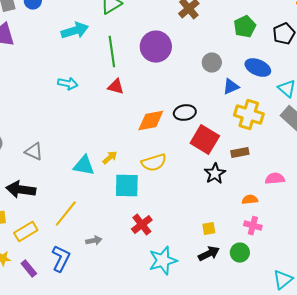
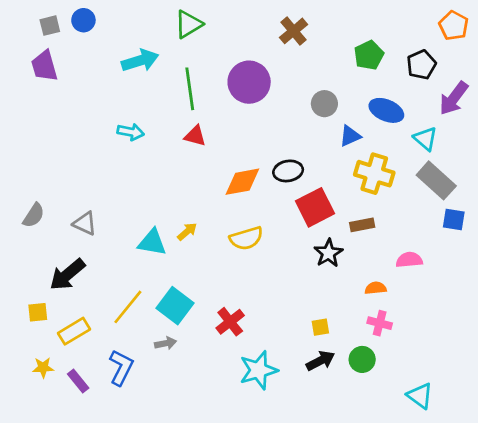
red square: (205, 140) -> (315, 207), turned 32
cyan square: (127, 186) -> (175, 306), moved, turned 36
black arrow: (21, 190) -> (67, 275), turned -48
cyan triangle: (283, 280) -> (420, 396), turned -45

